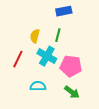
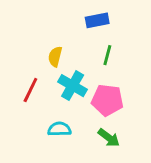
green line: (58, 35) -> (107, 55), moved

